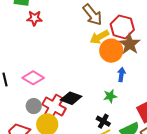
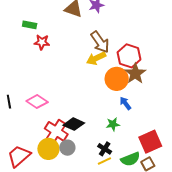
yellow arrow: (99, 37) -> (96, 58), moved
blue arrow: (121, 74) -> (125, 103), turned -48
gray circle: (34, 106) -> (67, 148), moved

